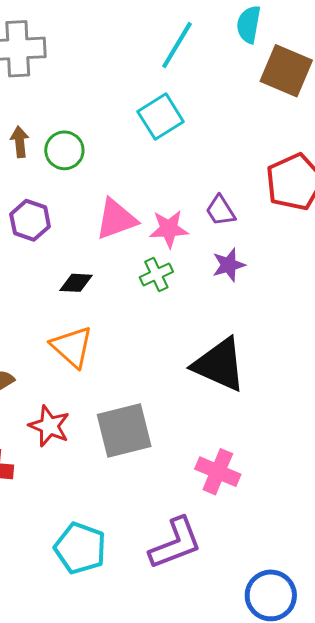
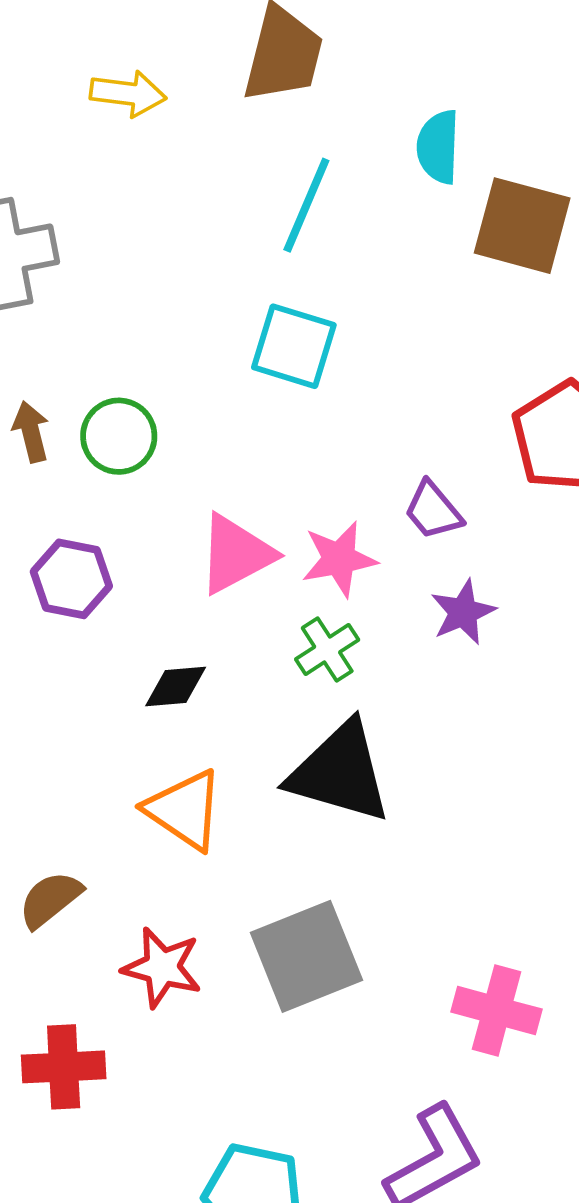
cyan square: (161, 117) -> (294, 346), turned -33
black triangle: (219, 365) -> (340, 772), moved

